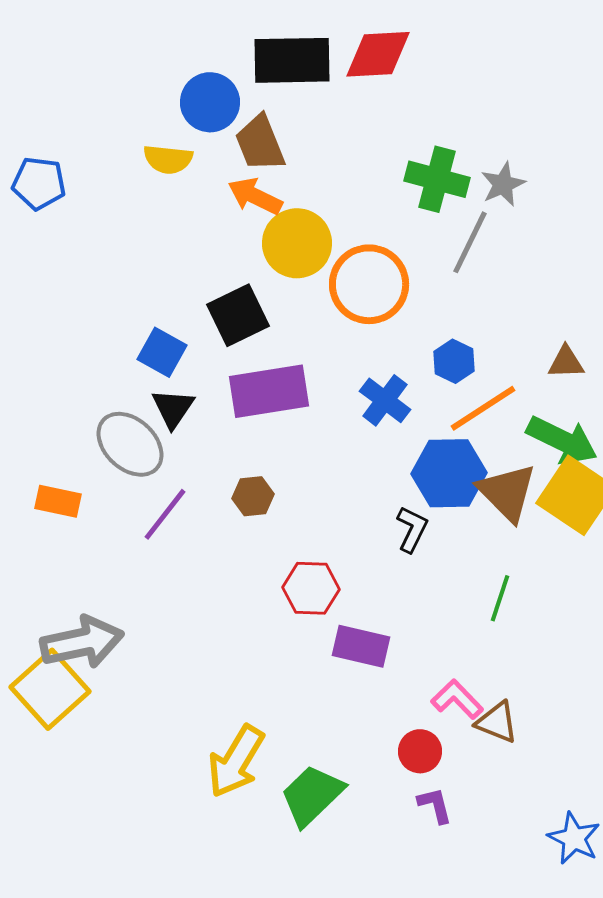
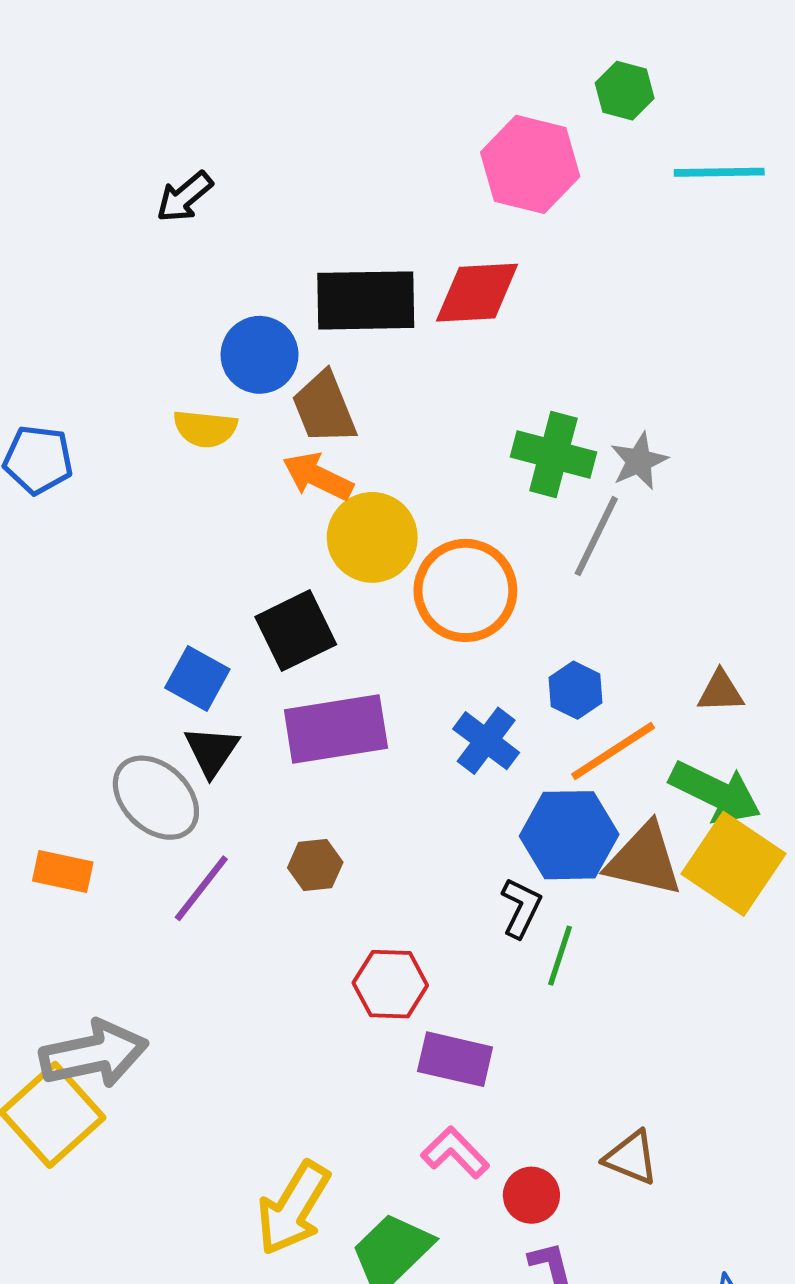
brown triangle: (507, 492) -> (644, 860), turned -32
green line: (500, 598) -> (560, 956), moved
pink L-shape: (457, 699) -> (455, 1152), moved

